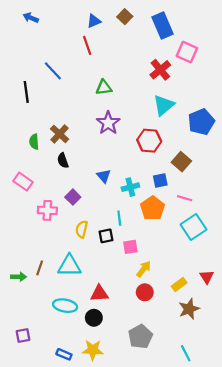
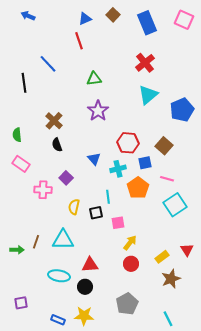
pink square: (187, 52) -> (184, 20), moved
red hexagon: (149, 141) -> (128, 143), moved
green semicircle: (34, 142) -> (17, 135), moved

